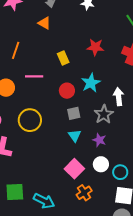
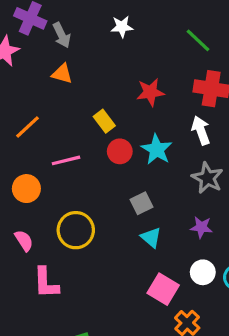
orange line: (16, 50) -> (28, 127), turned 42
red circle: (67, 91) -> (120, 151), moved
white arrow: (119, 97) -> (201, 130), moved
gray star: (104, 114) -> (207, 178), moved
purple star: (99, 140) -> (201, 227), moved

